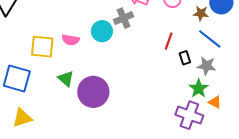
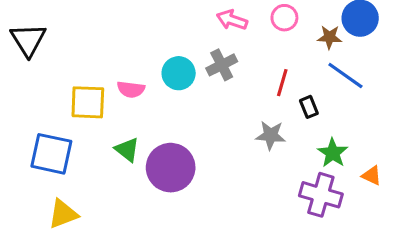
gray cross: (124, 18) -> (222, 65), moved
gray star: (207, 66) -> (271, 135), moved
orange triangle: (215, 102) -> (372, 176), moved

